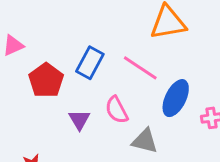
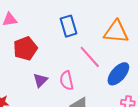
blue rectangle: (90, 63) -> (68, 26), moved, turned -60
blue ellipse: (176, 98) -> (118, 74), moved

